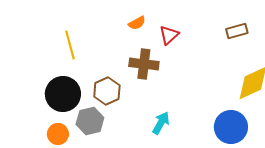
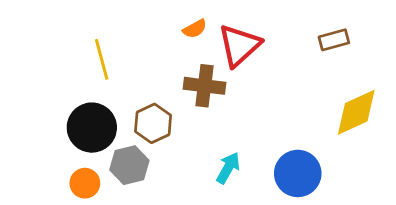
red triangle: (169, 35) -> (239, 45), size x1.6
blue circle: (231, 127) -> (298, 173), moved

